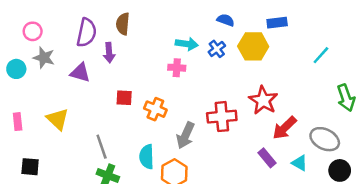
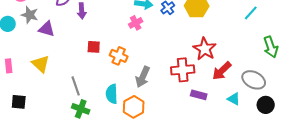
pink cross: (177, 68) -> (136, 23), turned -32
purple triangle: (80, 73) -> (47, 29), moved
red cross: (222, 117) -> (183, 70), moved
purple rectangle: (267, 158) -> (199, 95), moved, turned -35

